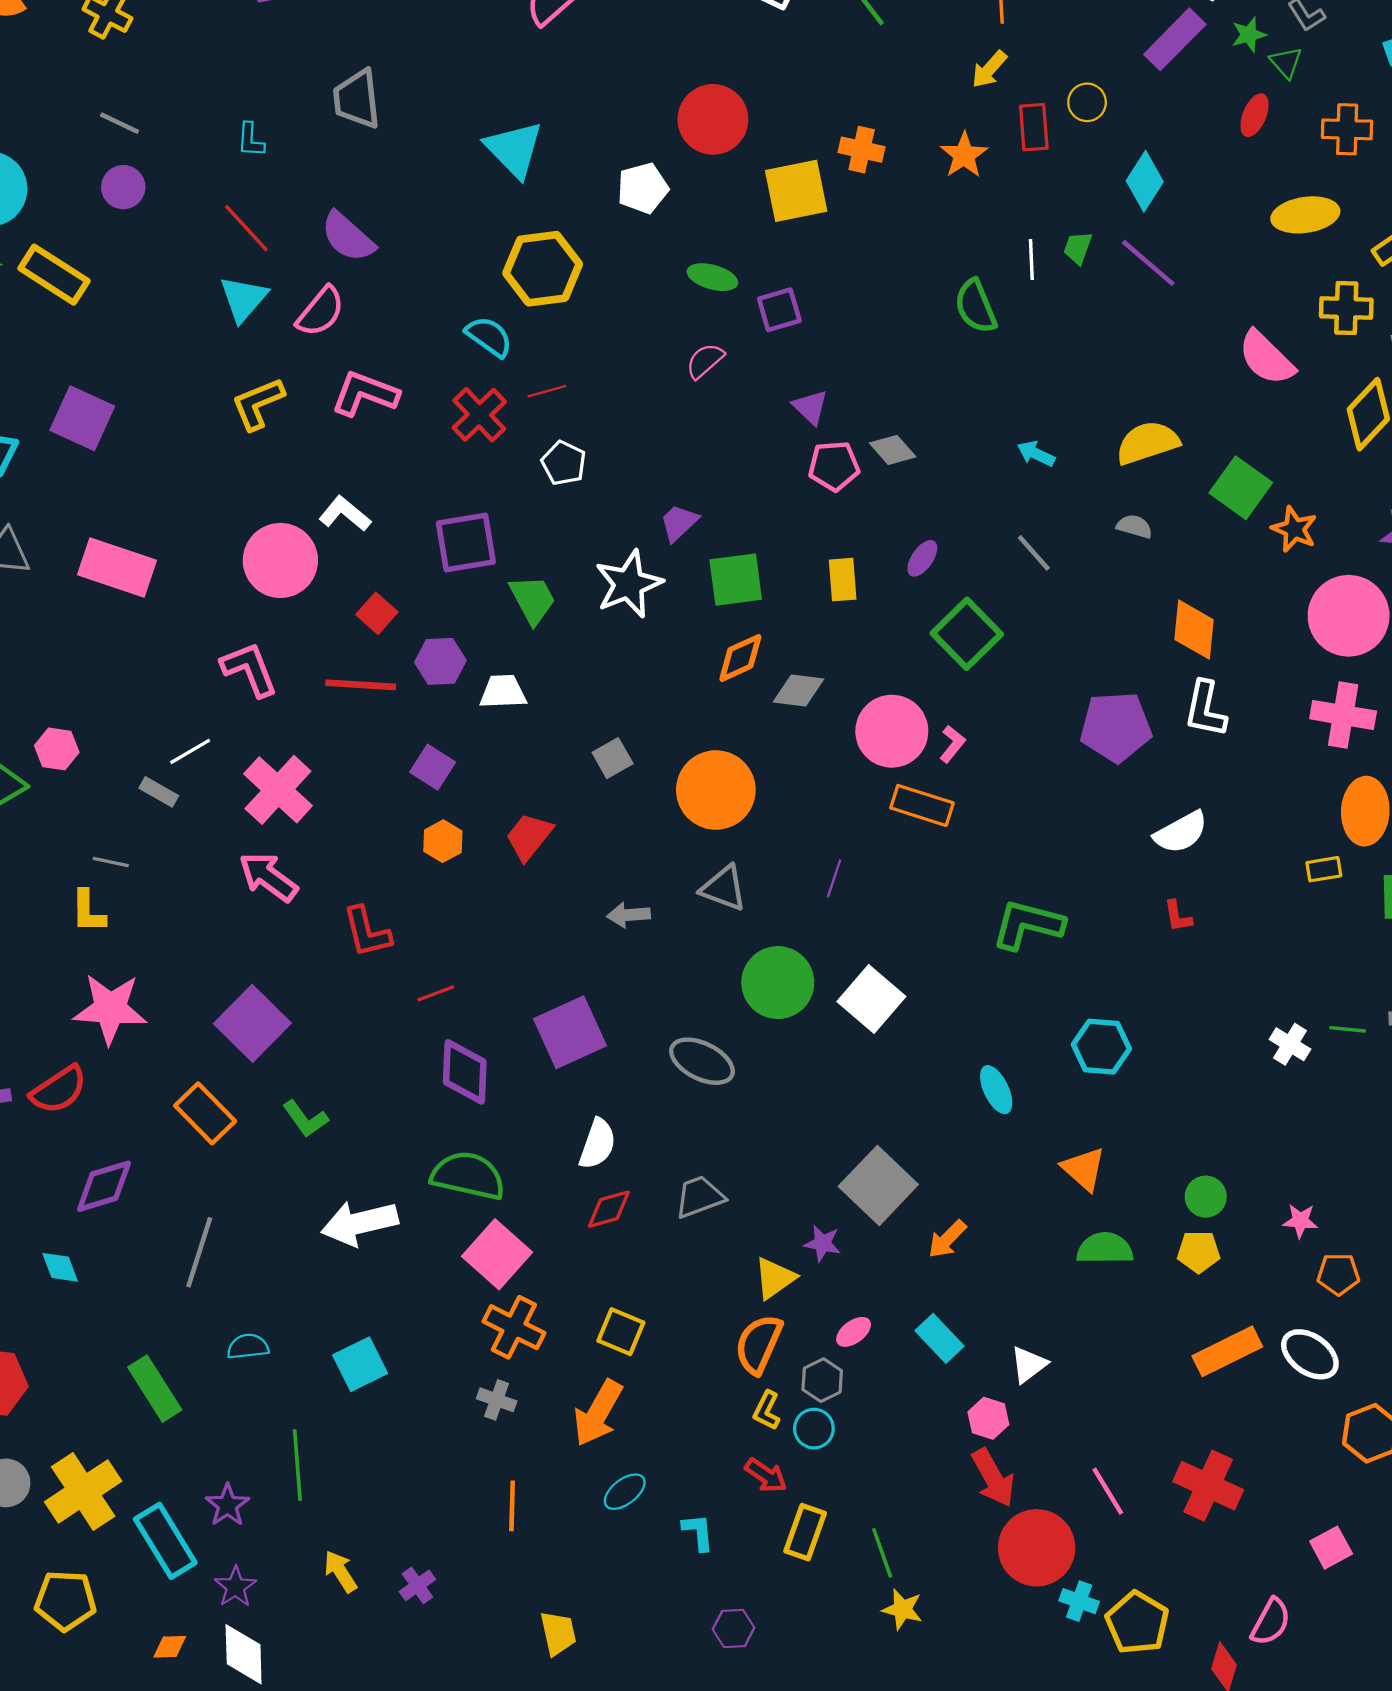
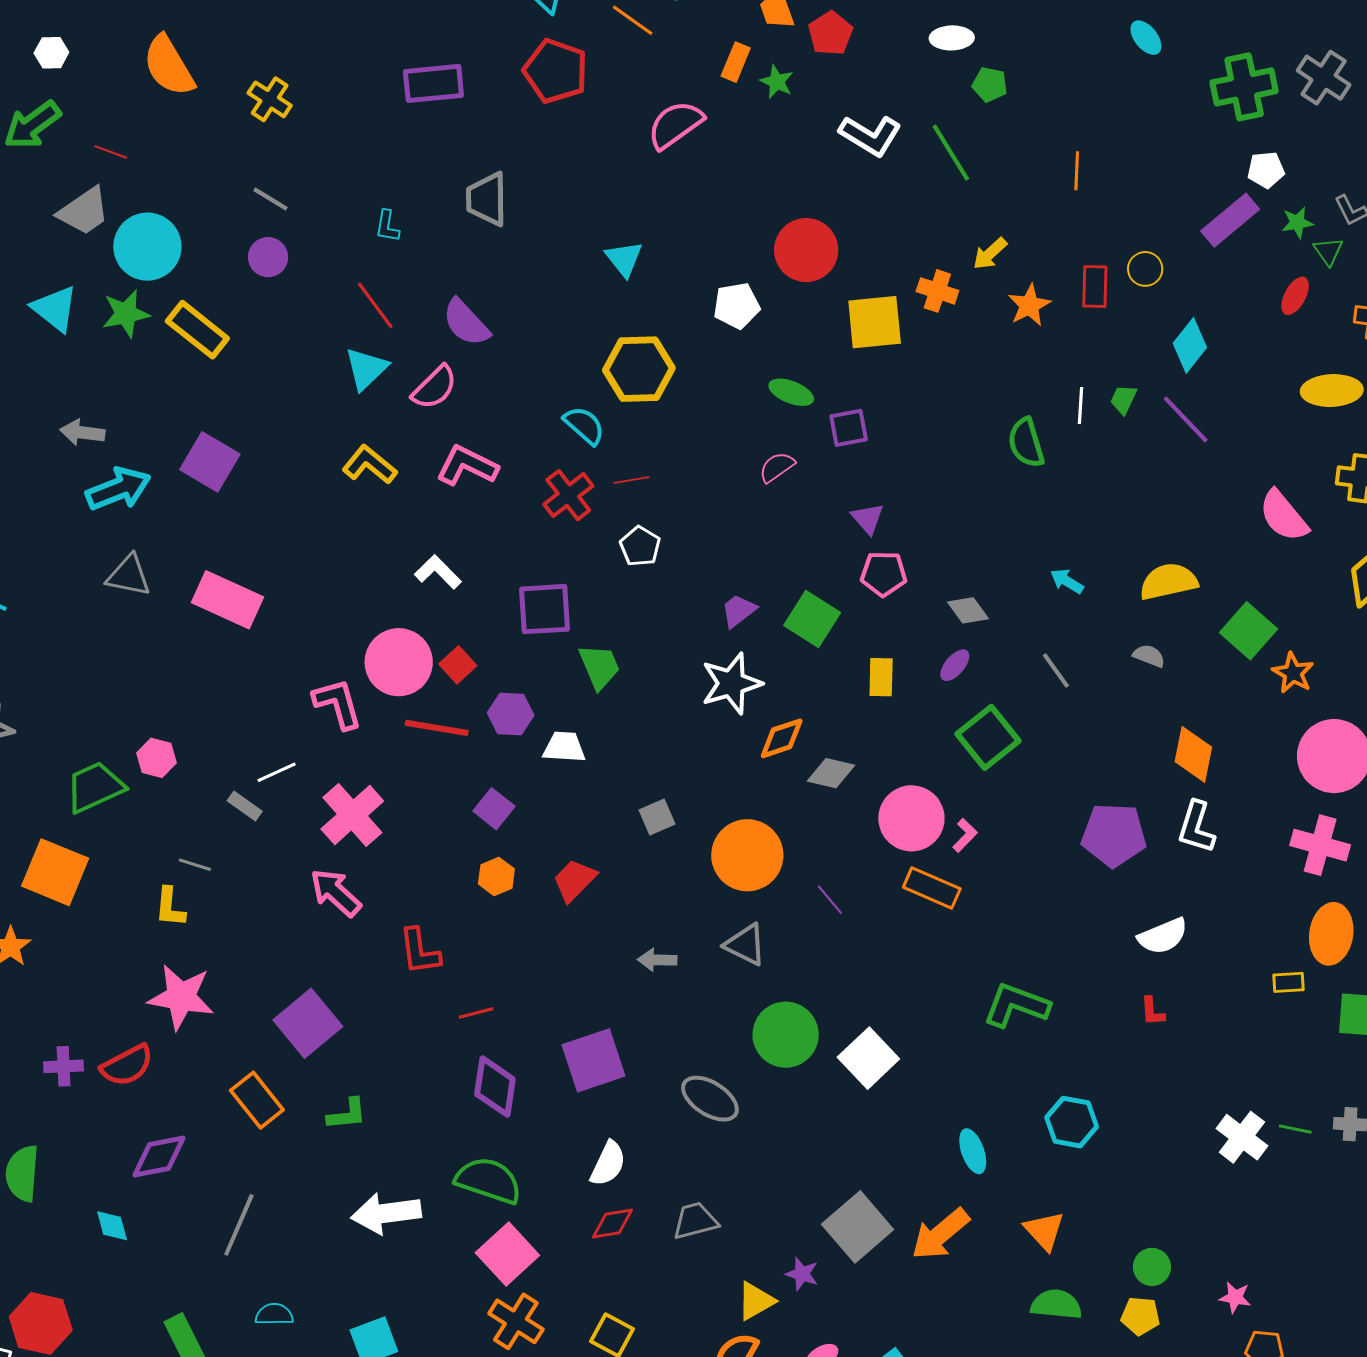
yellow arrow: (989, 69) -> (990, 254), moved
cyan triangle: (514, 149) -> (624, 259), size x0.7
yellow L-shape: (258, 404) -> (370, 465), turned 56
gray diamond: (893, 450) -> (968, 610), moved
pink circle: (280, 560) -> (399, 662), moved
green square: (736, 580) -> (812, 619), moved, turned 34
white star: (629, 584) -> (731, 683), moved
purple line: (834, 878) -> (830, 900), moved, turned -64
white cross: (1290, 1044) -> (1242, 1137), size x1.4
green L-shape: (305, 1119) -> (347, 1114), turned -66
orange arrow: (947, 1239) -> (940, 1234), moved, size x1.6

